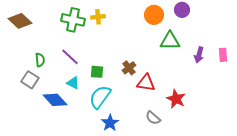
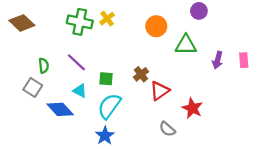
orange circle: (154, 15) -> (156, 26), moved
yellow cross: (98, 17) -> (107, 19), turned -32
red triangle: (146, 83) -> (160, 91), turned -42
blue star: (110, 123) -> (105, 136), moved

